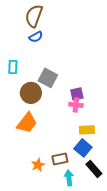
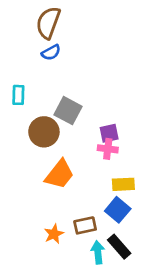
orange trapezoid: (27, 123) -> (60, 174), moved
black rectangle: (94, 169) -> (119, 247), moved

